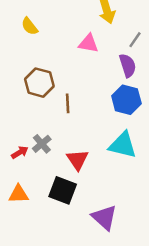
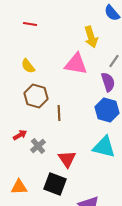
yellow semicircle: (30, 26) -> (28, 66), moved
pink triangle: (88, 43) -> (76, 64), size x1.4
red arrow: (20, 152) -> (20, 135), moved

